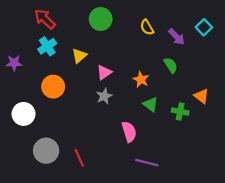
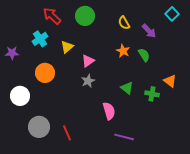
red arrow: (45, 19) -> (52, 16), moved
cyan square: (204, 27) -> (172, 14), moved
orange star: (141, 80) -> (123, 51), moved

